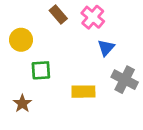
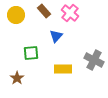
yellow circle: (21, 40) -> (16, 15), moved
blue triangle: (106, 48) -> (56, 36), moved

